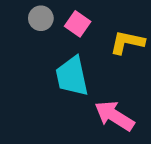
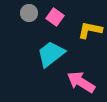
cyan trapezoid: (72, 76) -> (51, 54), turned 64

